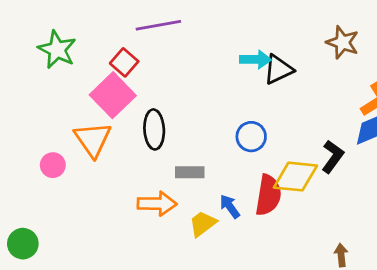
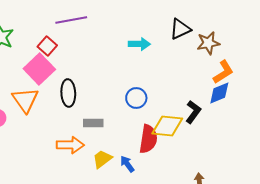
brown star: (343, 42) -> (208, 43), moved, turned -30
black triangle: (278, 70) -> (180, 29), moved
blue arrow: (230, 207) -> (127, 164), moved

